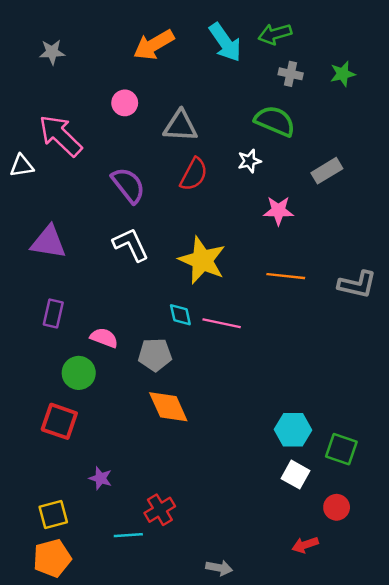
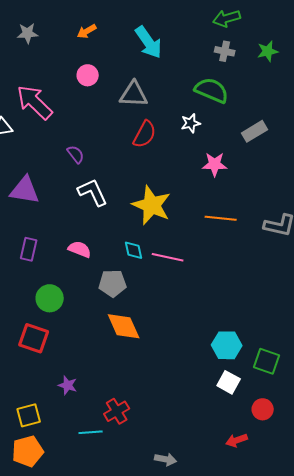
green arrow: (275, 34) -> (227, 18), moved
cyan arrow: (225, 42) -> (149, 42), moved
orange arrow: (154, 45) -> (87, 31), moved, size x0.6
purple semicircle: (128, 185) -> (76, 154), moved, size x0.6
pink semicircle: (104, 338) -> (80, 249), moved

